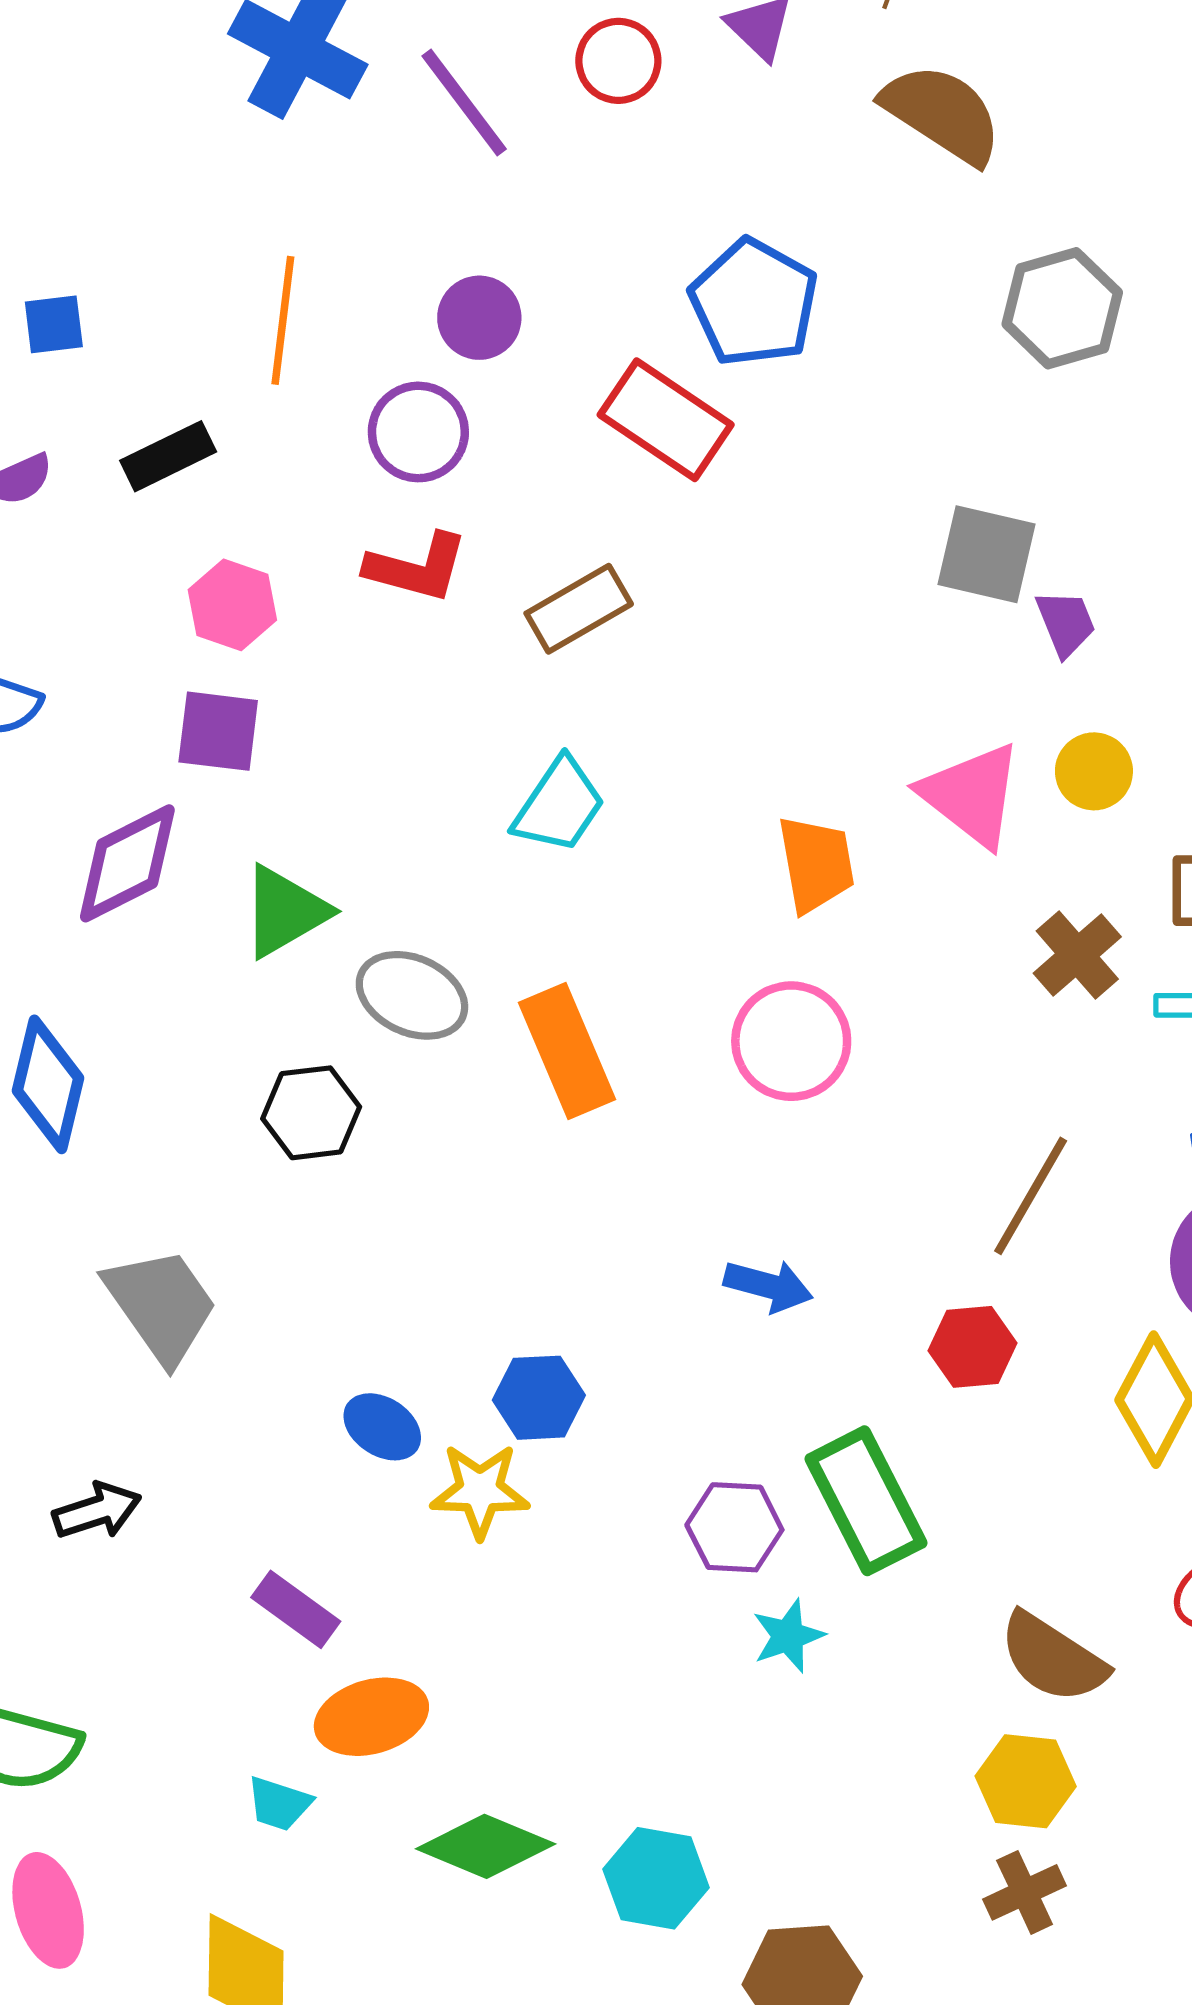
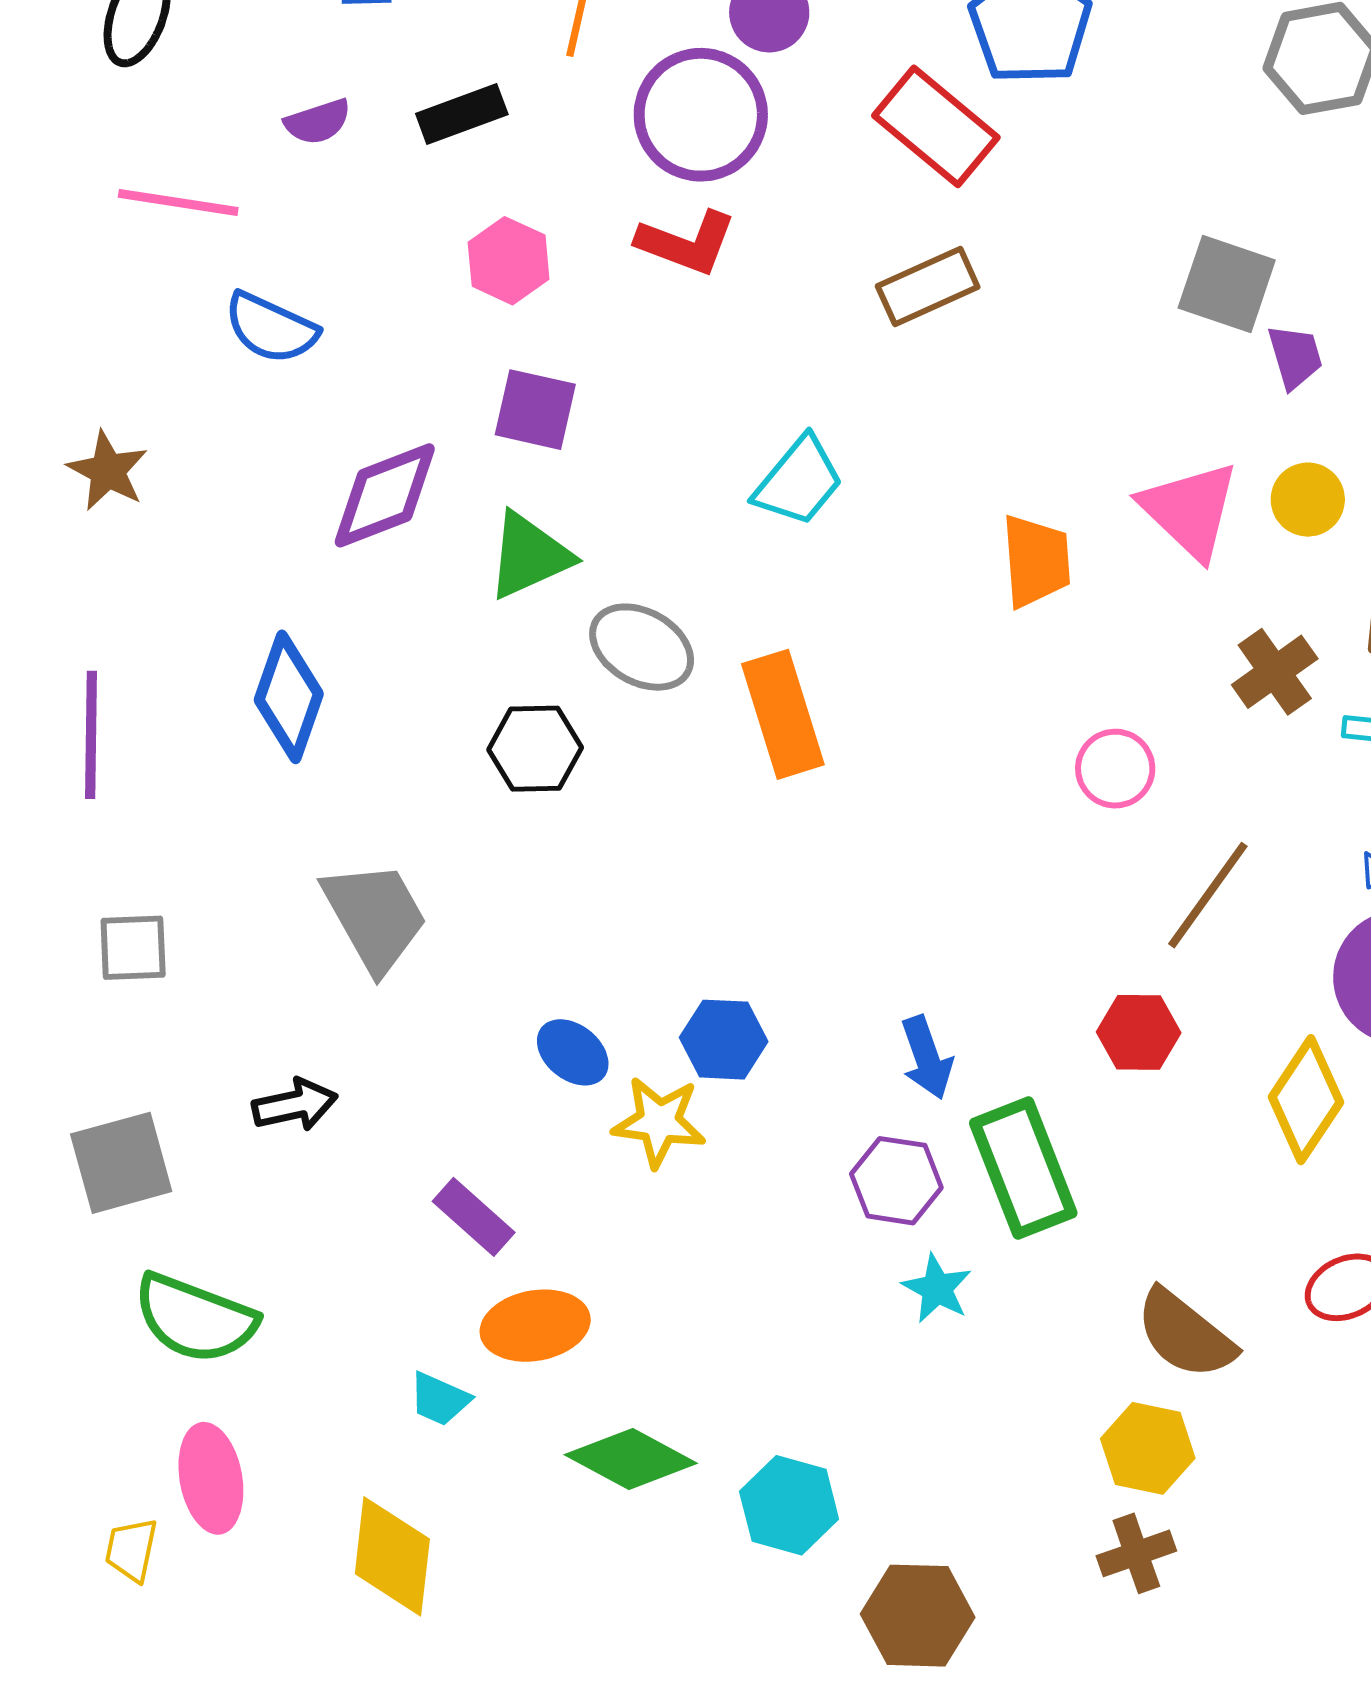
purple circle: (418, 432) -> (701, 115), size x1.4
brown rectangle: (579, 609) -> (928, 287), moved
purple square: (218, 731) -> (535, 410), moved
pink circle: (791, 1041) -> (1115, 769), moved, size x0.7
blue arrow: (768, 1286) -> (927, 1058), moved, turned 50
cyan star: (788, 1636) -> (937, 1288), turned -30

